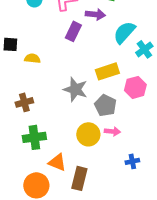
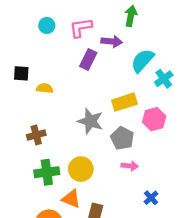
yellow circle: (88, 134) -> (81, 169), moved
blue cross: (132, 161) -> (151, 198), turned -32

